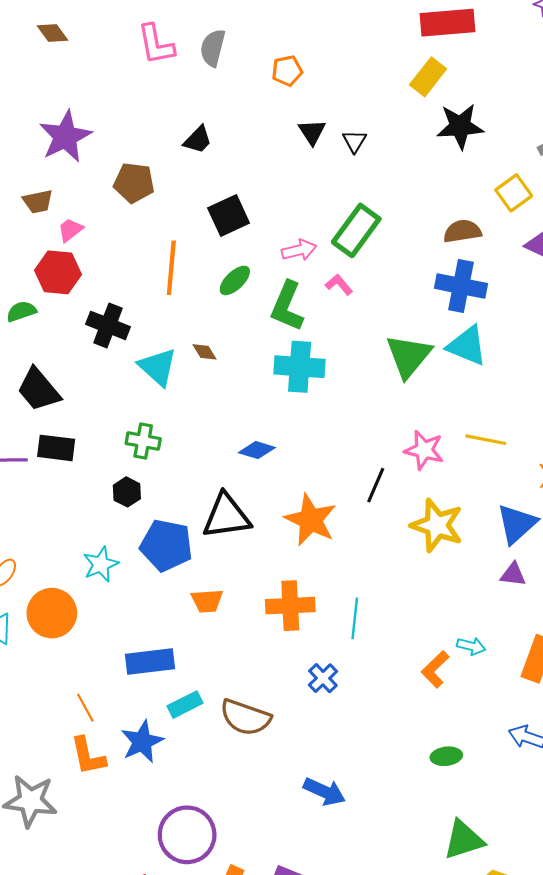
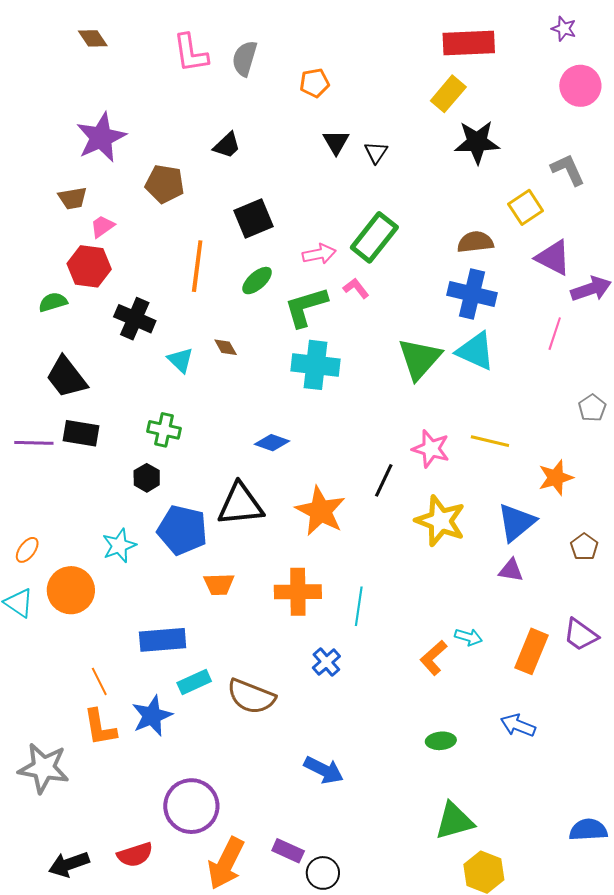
green L-shape: (287, 306) -> (306, 307), turned 48
cyan triangle: (158, 367) -> (180, 360), size x0.7

